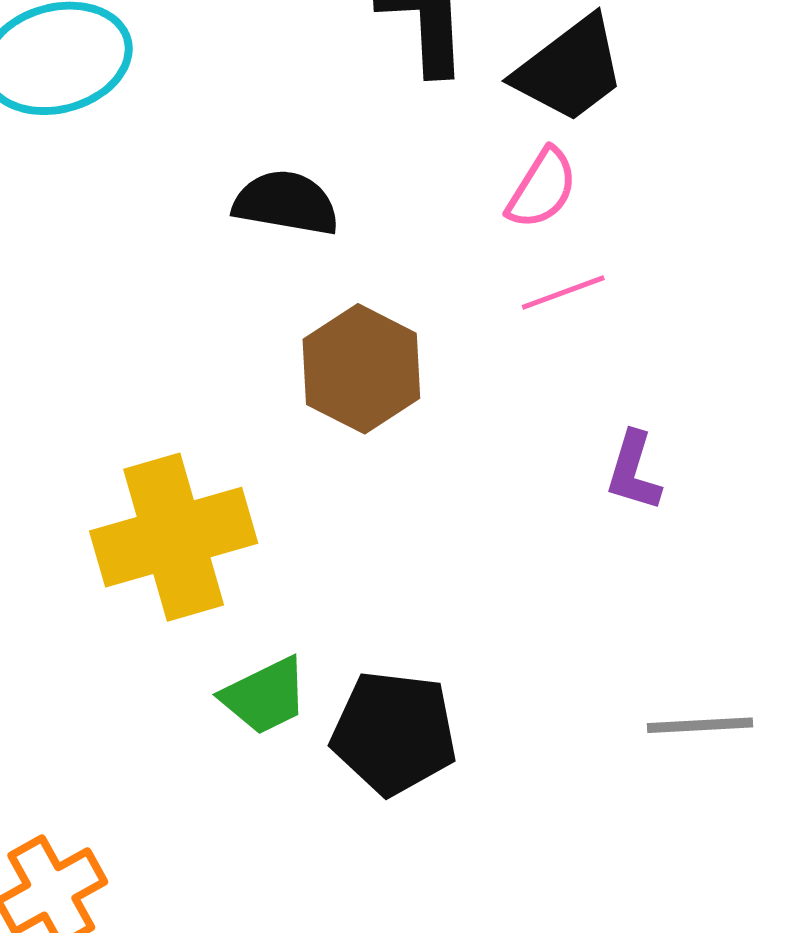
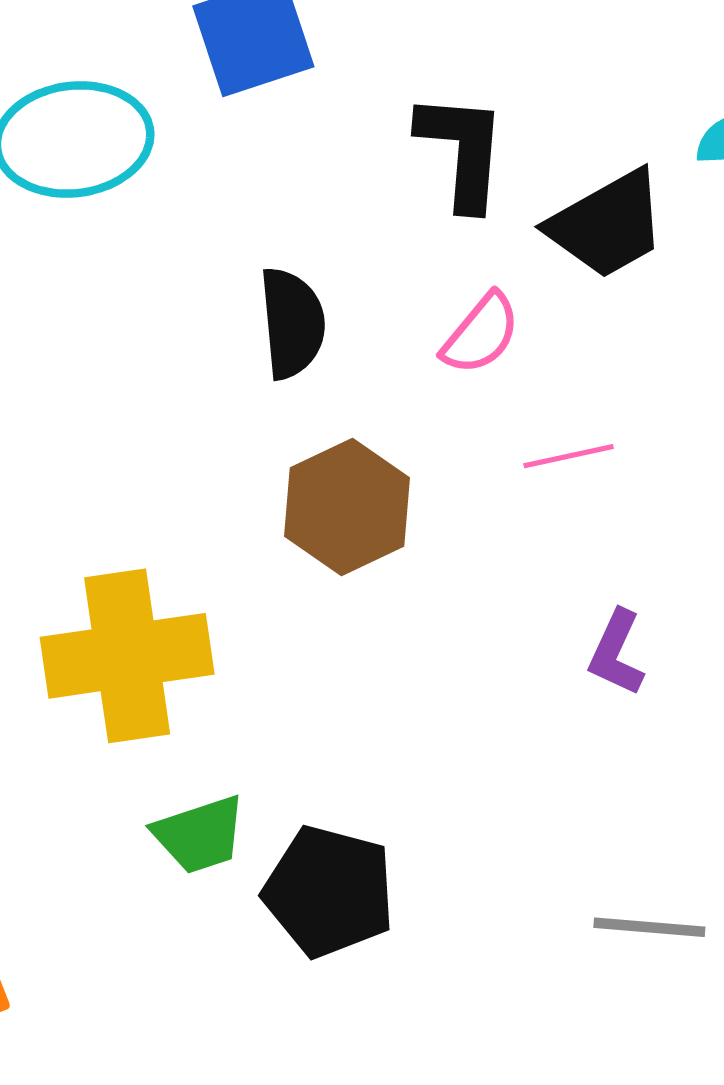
pink semicircle: (542, 188) -> (481, 334), moved
black semicircle: (286, 203) -> (292, 323), turned 67

